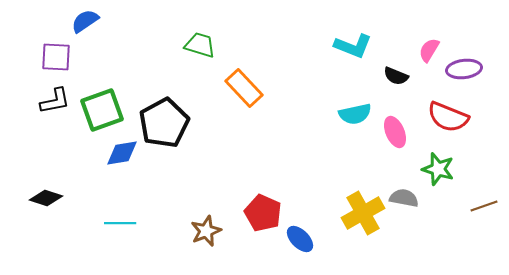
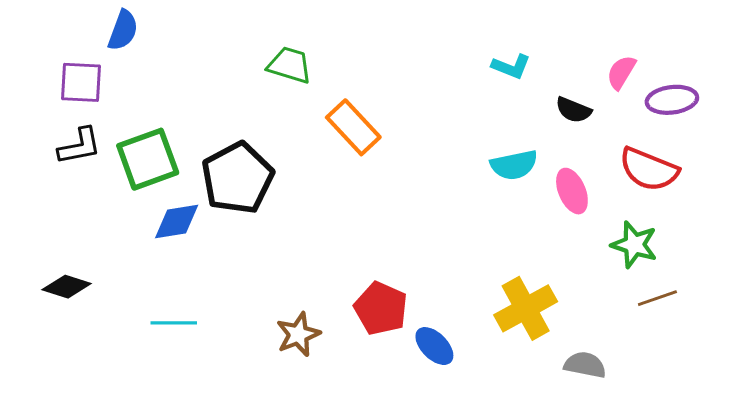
blue semicircle: (85, 21) -> (123, 30), turned 144
cyan L-shape: (353, 46) -> (511, 66), size x0.7
gray semicircle: (404, 198) -> (585, 365), moved
brown line: (484, 206) -> (657, 298), moved

